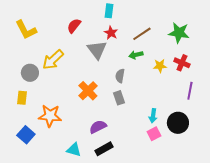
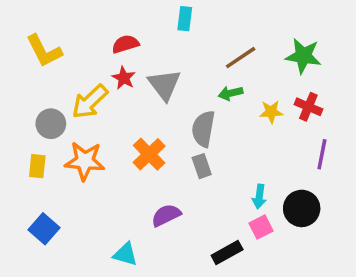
red semicircle: (74, 26) -> (125, 44), turned 35
red star: (111, 33) -> (124, 78), moved
gray semicircle: (120, 76) -> (203, 129), size x1.5
orange star: (50, 116) -> (85, 161), moved
black rectangle: (104, 149) -> (227, 252), moved

